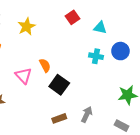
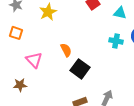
pink triangle: (23, 76) -> (34, 60), moved

